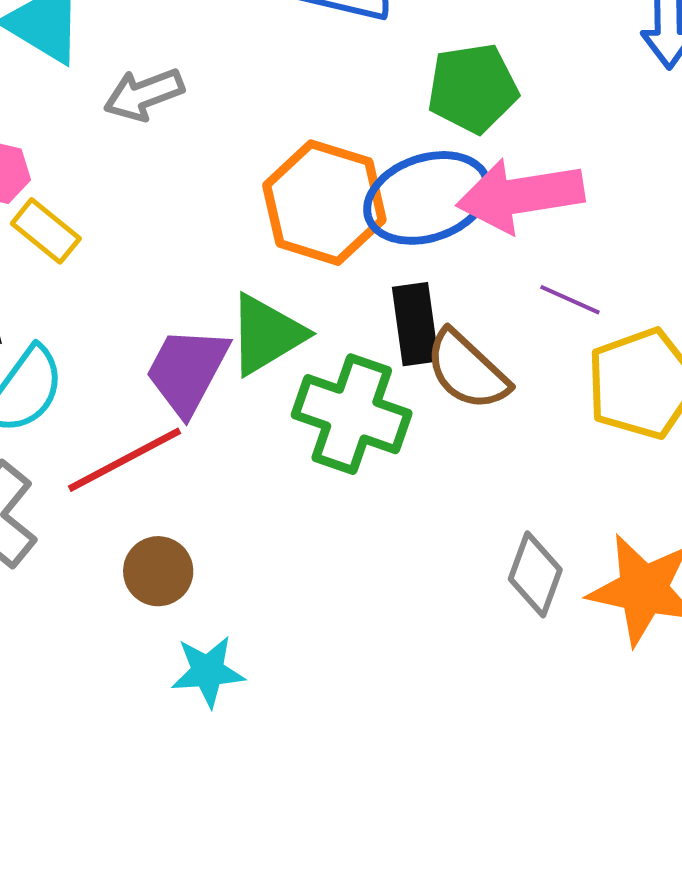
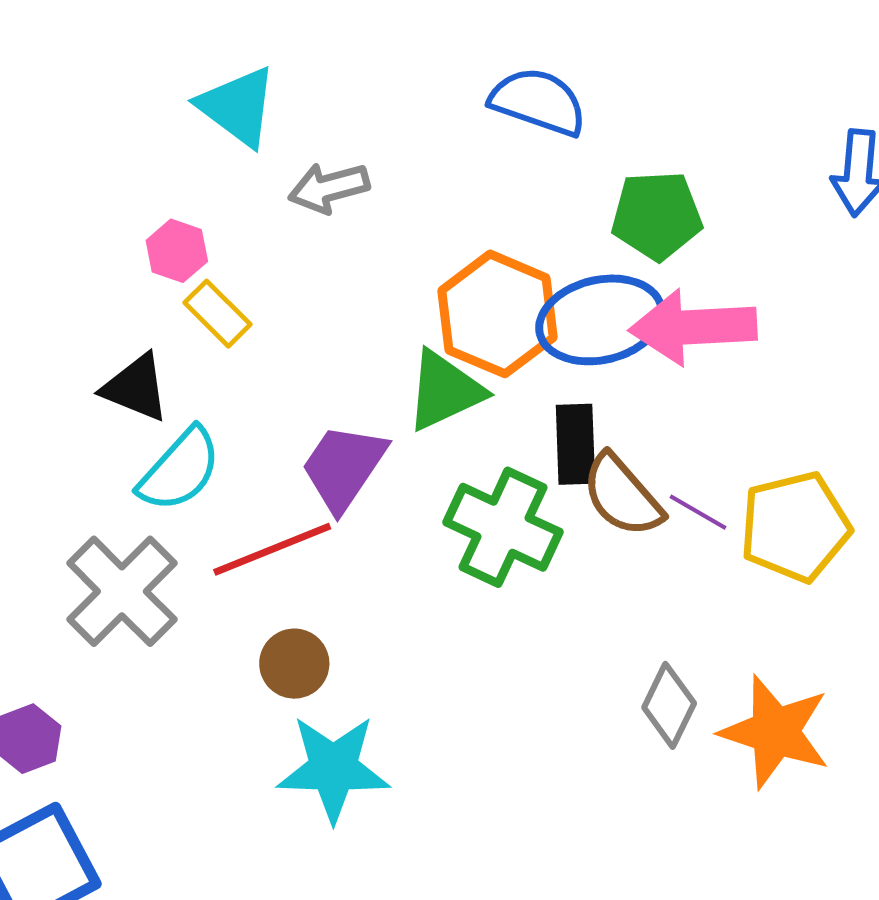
purple line: (570, 300) -> (698, 512), moved
green triangle: (266, 334) -> (445, 391), moved
cyan star: (208, 671) -> (333, 768), size x1.5

